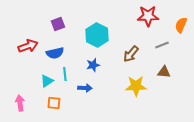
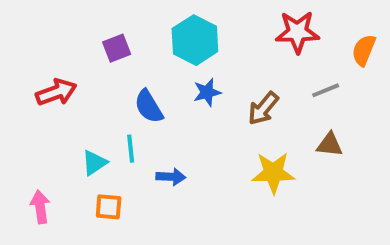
cyan hexagon: (97, 35) -> (195, 40), moved
blue semicircle: (55, 53) -> (149, 106), moved, turned 72
blue star: (93, 65) -> (207, 92), moved

